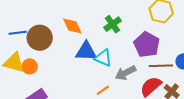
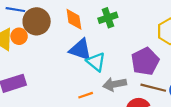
green cross: (112, 24) -> (108, 18), moved
orange circle: (30, 66) -> (19, 36), moved

